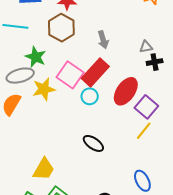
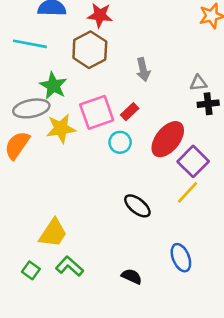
red rectangle: (95, 72) -> (130, 112), size x0.5
pink square: (70, 75) -> (97, 112), turned 32
black ellipse: (93, 143) -> (137, 206), moved

